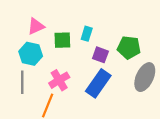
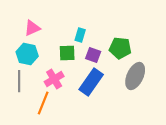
green square: (62, 40) -> (67, 53), moved

